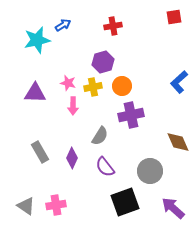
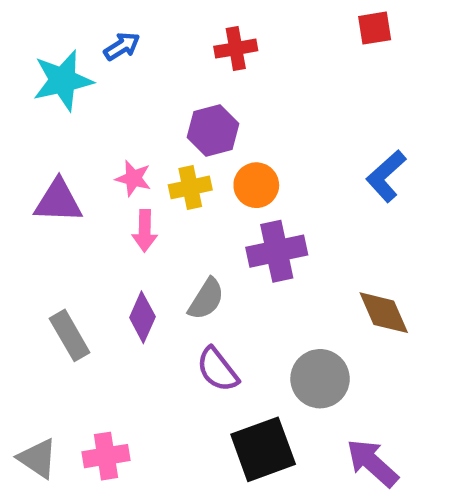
purple diamond: (72, 158) -> (142, 317), moved

